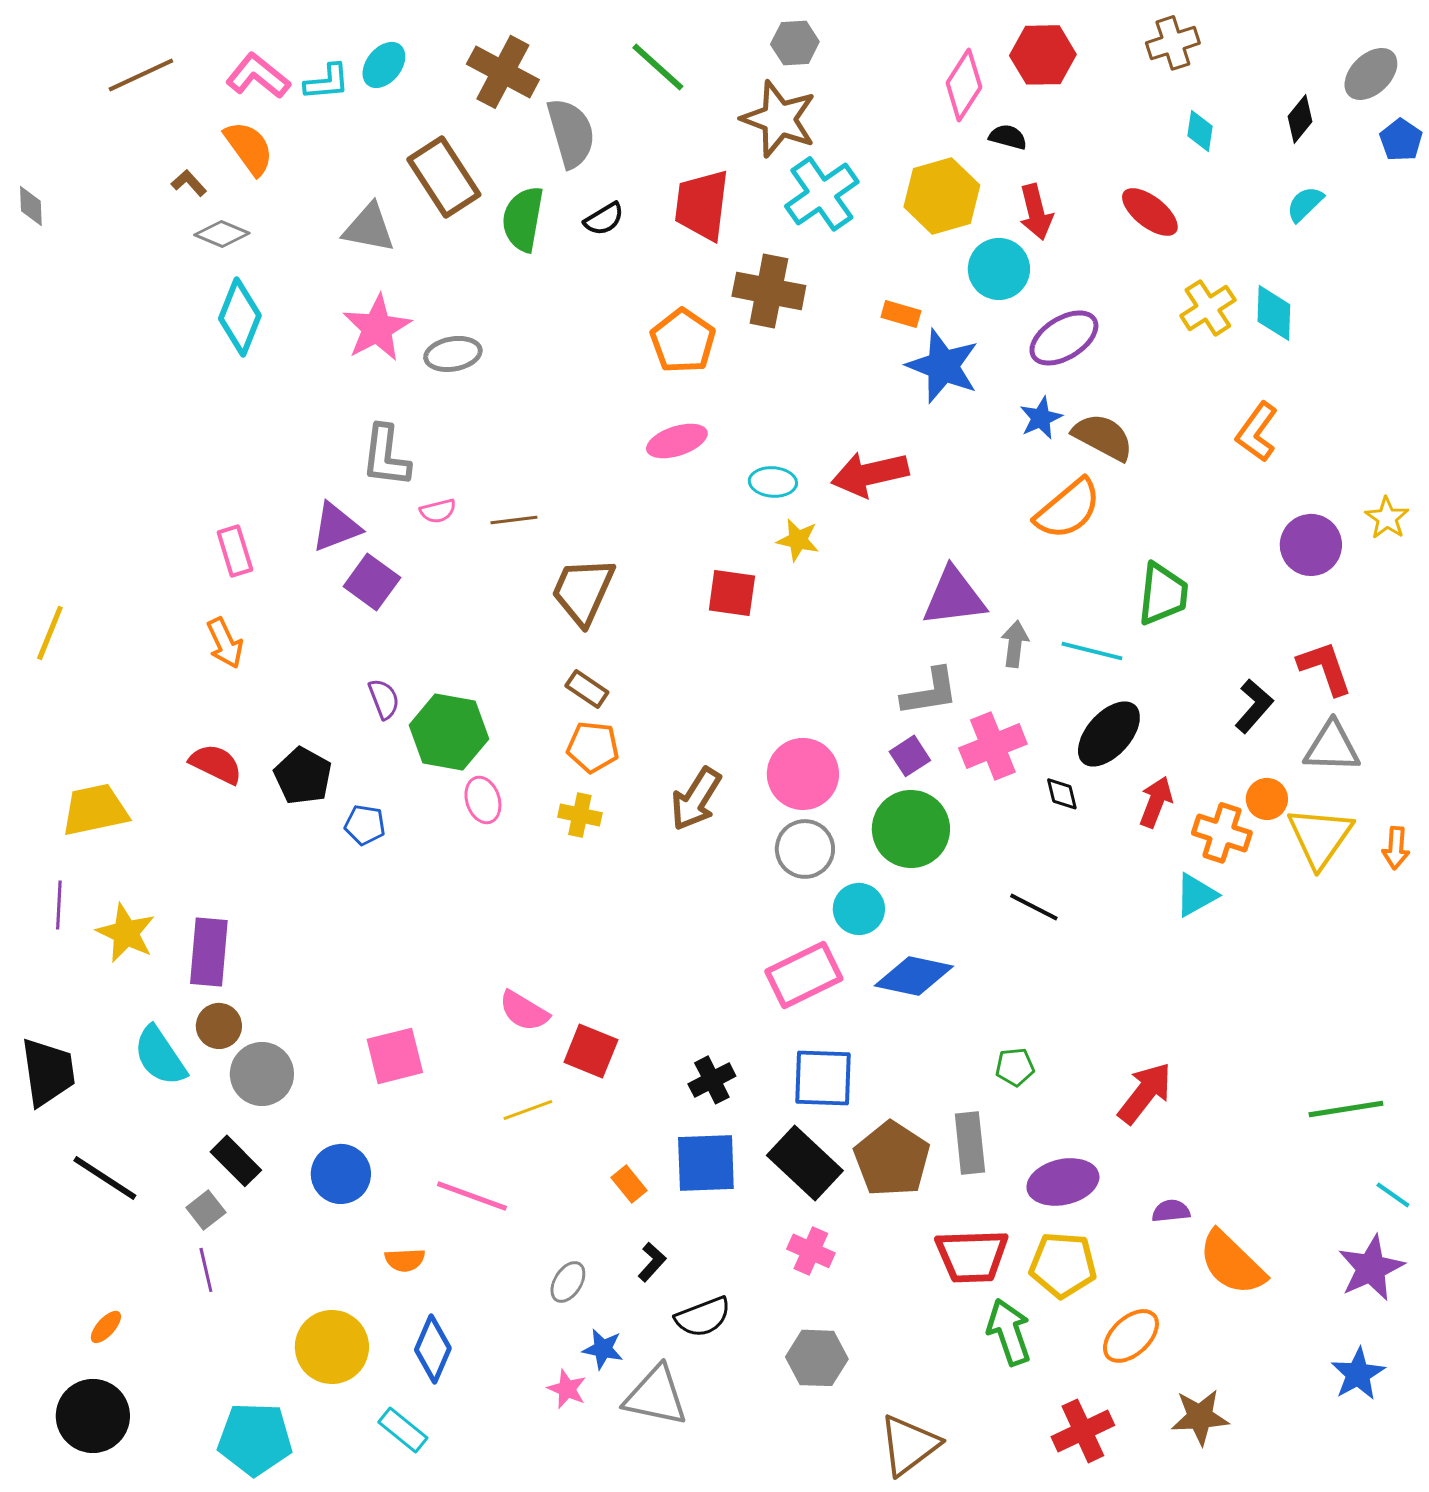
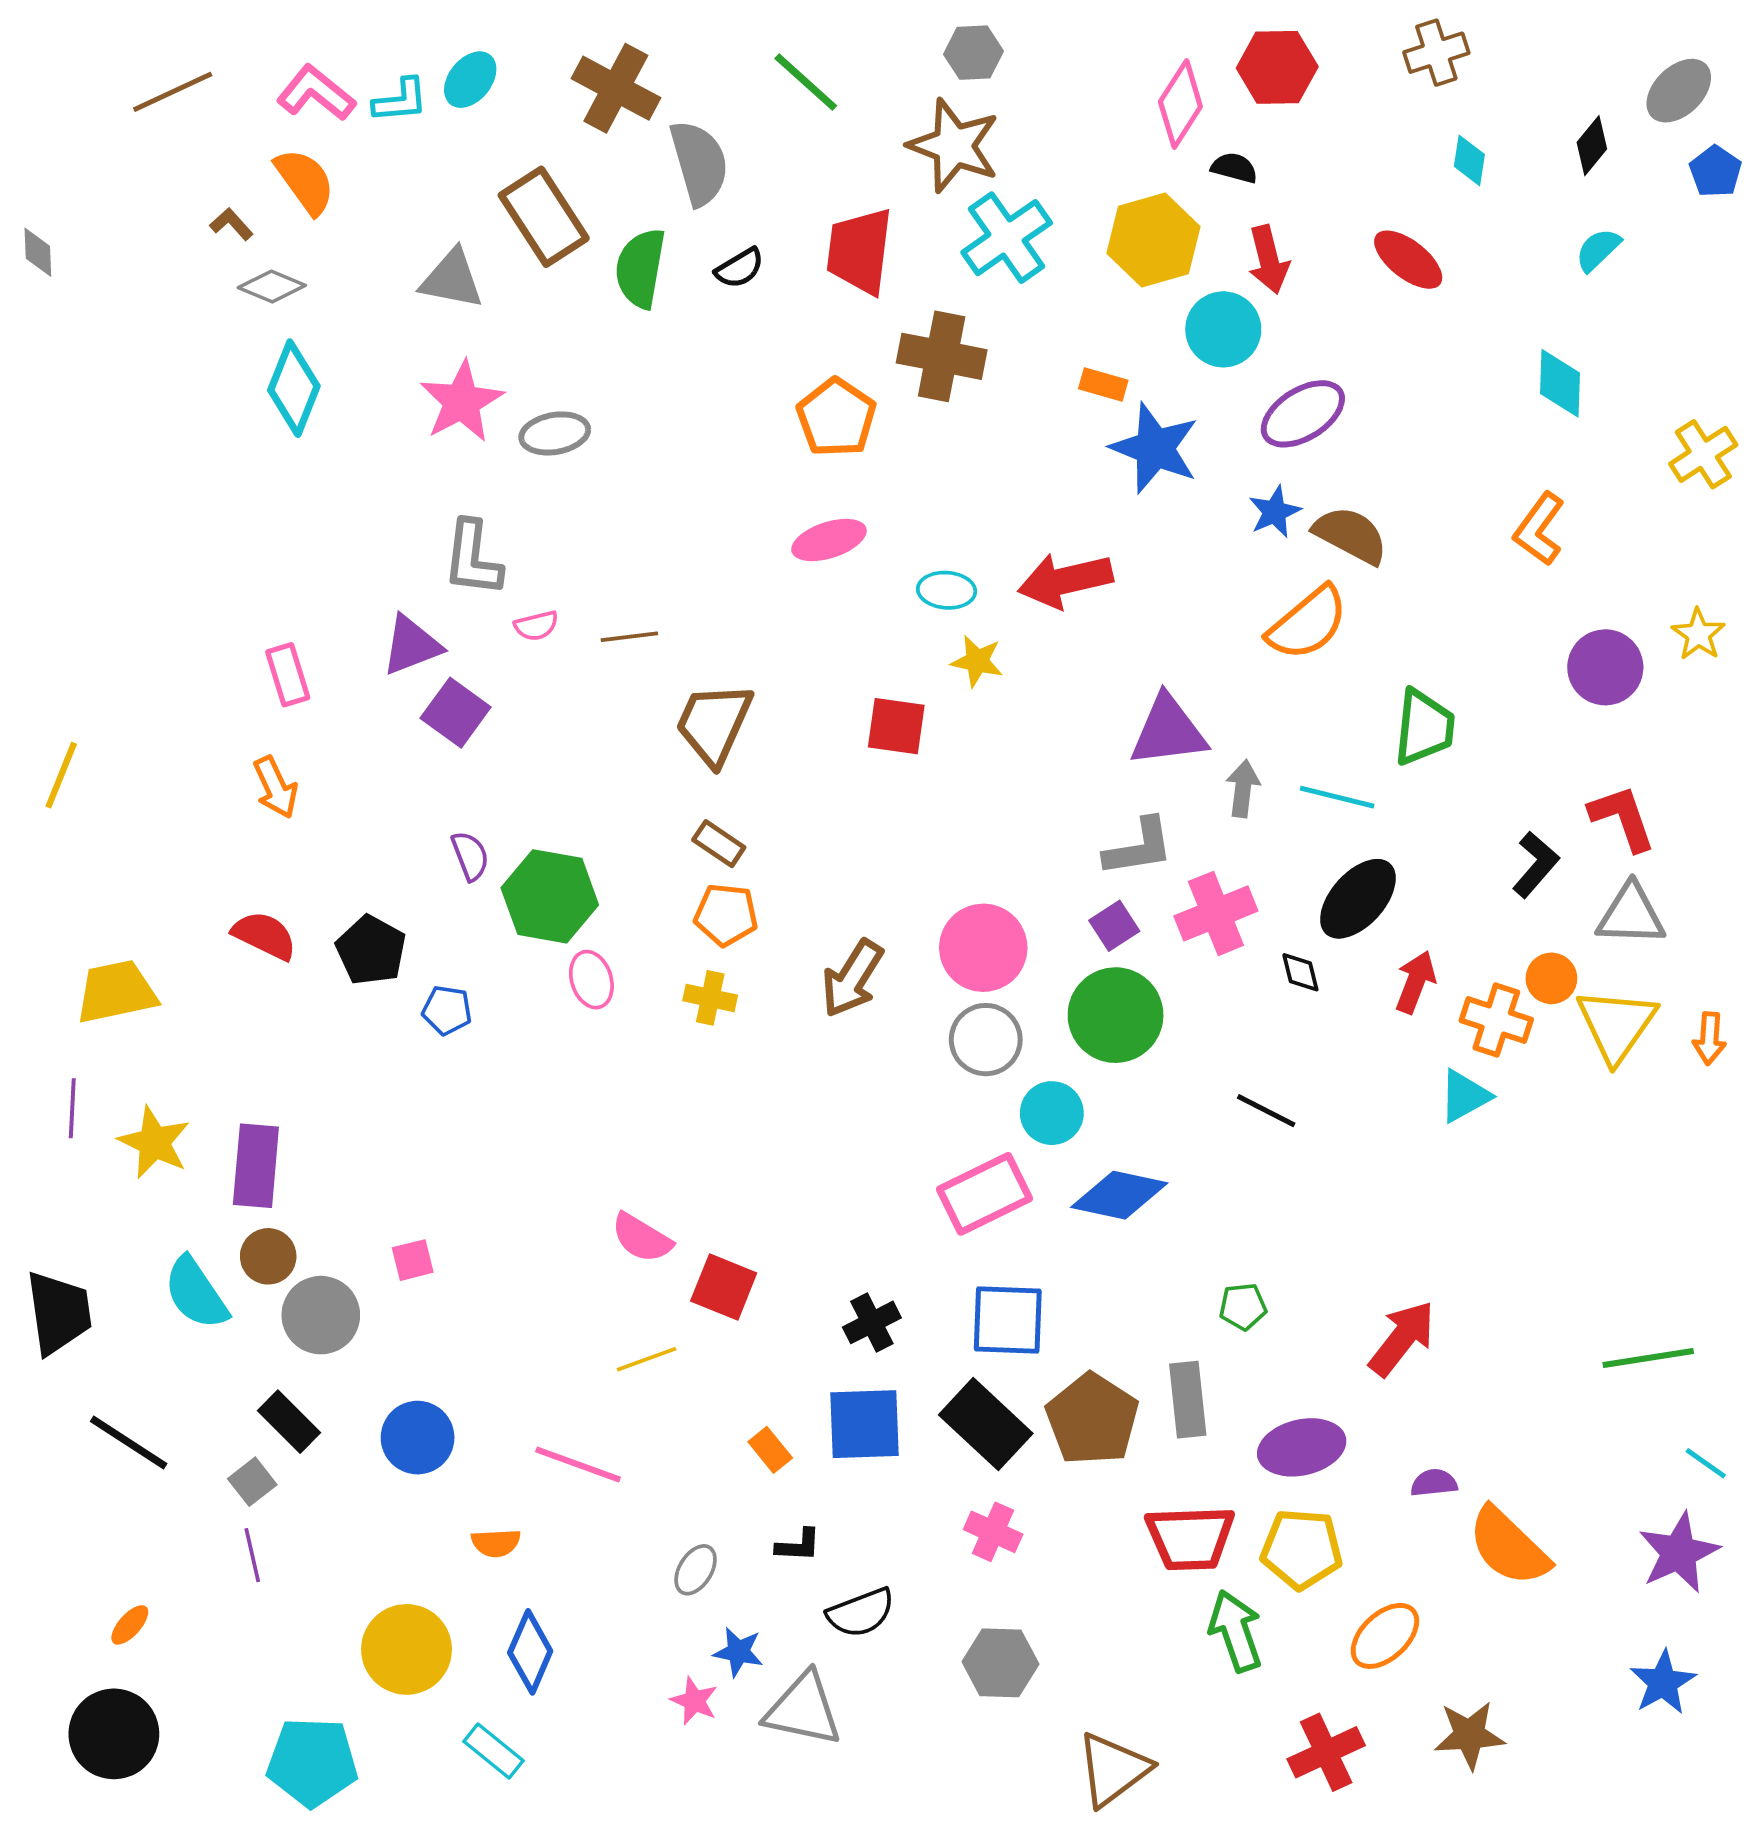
yellow cross: (1208, 308) -> (1703, 454), moved
pink square: (395, 1056) -> (413, 1260), moved, size x0.6
black L-shape: (652, 1262) -> (798, 1545), turned 51

